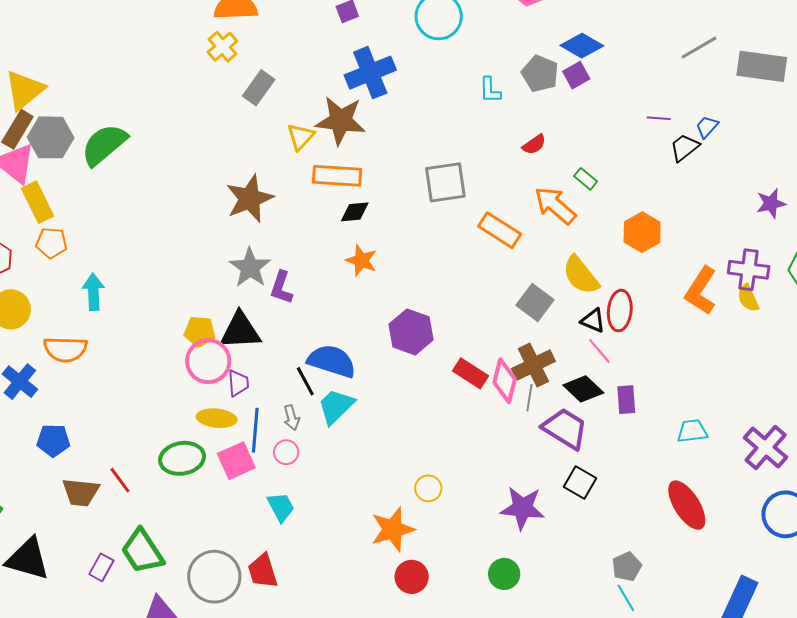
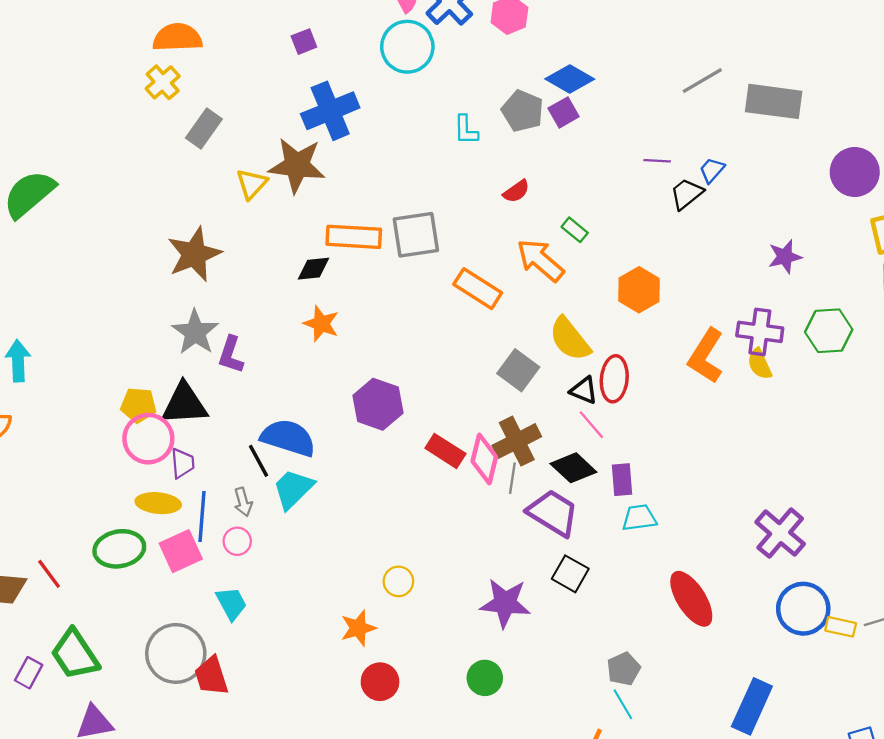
orange rectangle: (337, 176) -> (354, 237), moved
cyan trapezoid: (692, 431) -> (639, 518), moved
orange star: (393, 529) -> (358, 628), size x0.7
gray circle: (214, 577) -> (176, 653), moved

